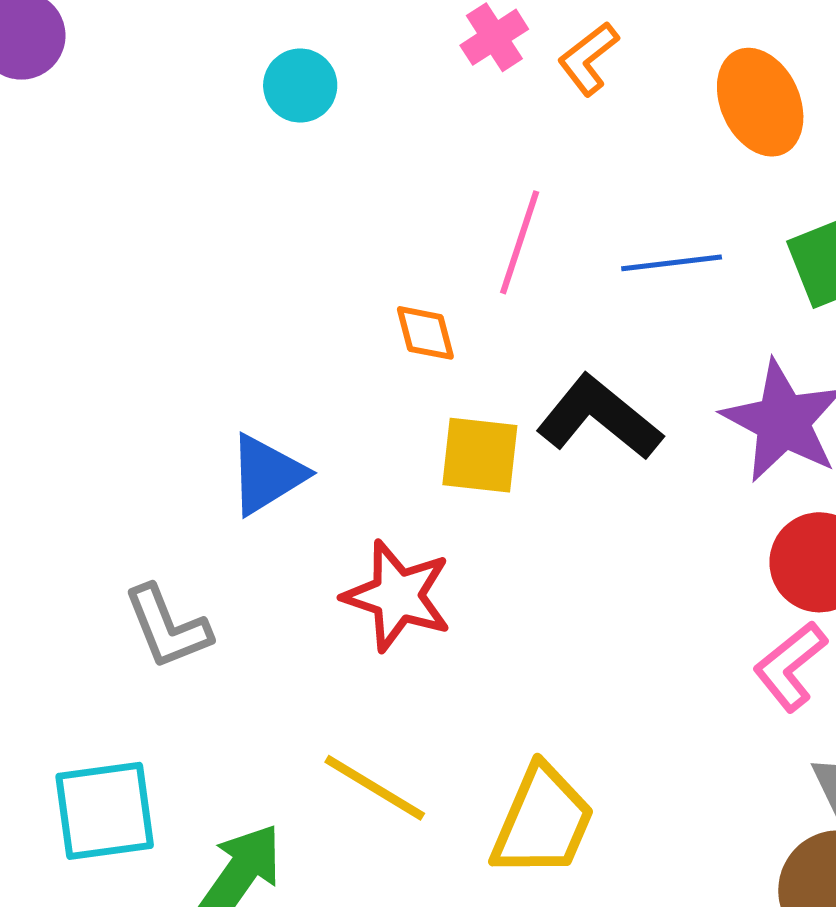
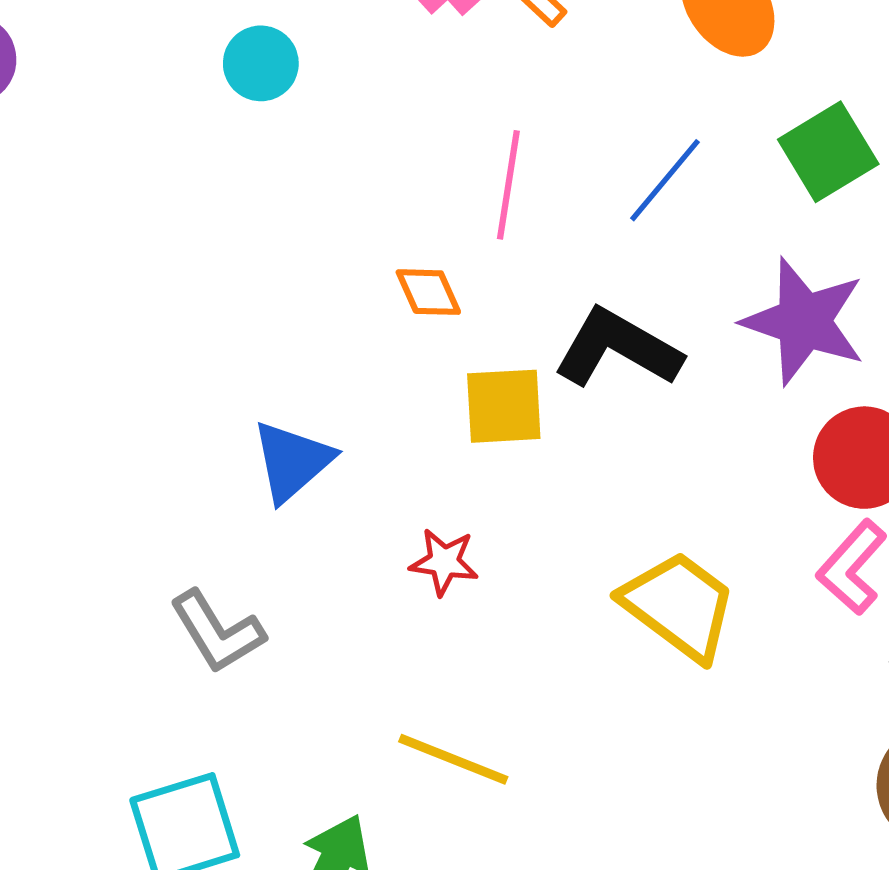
blue line: (672, 263) -> (665, 180), turned -34
red star: (397, 596) -> (444, 562), size x0.6
yellow trapezoid: (543, 821) -> (679, 606), moved, turned -67

